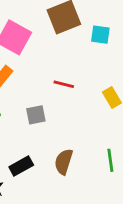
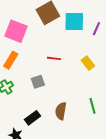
cyan square: (100, 35) -> (74, 21), size x1.5

